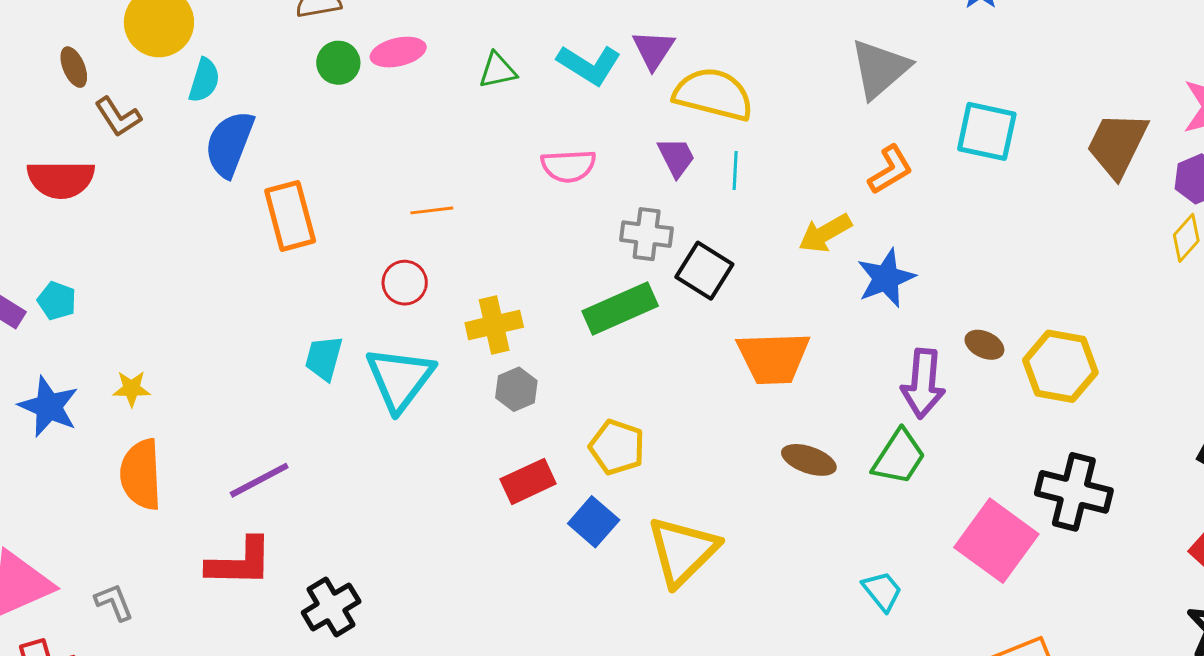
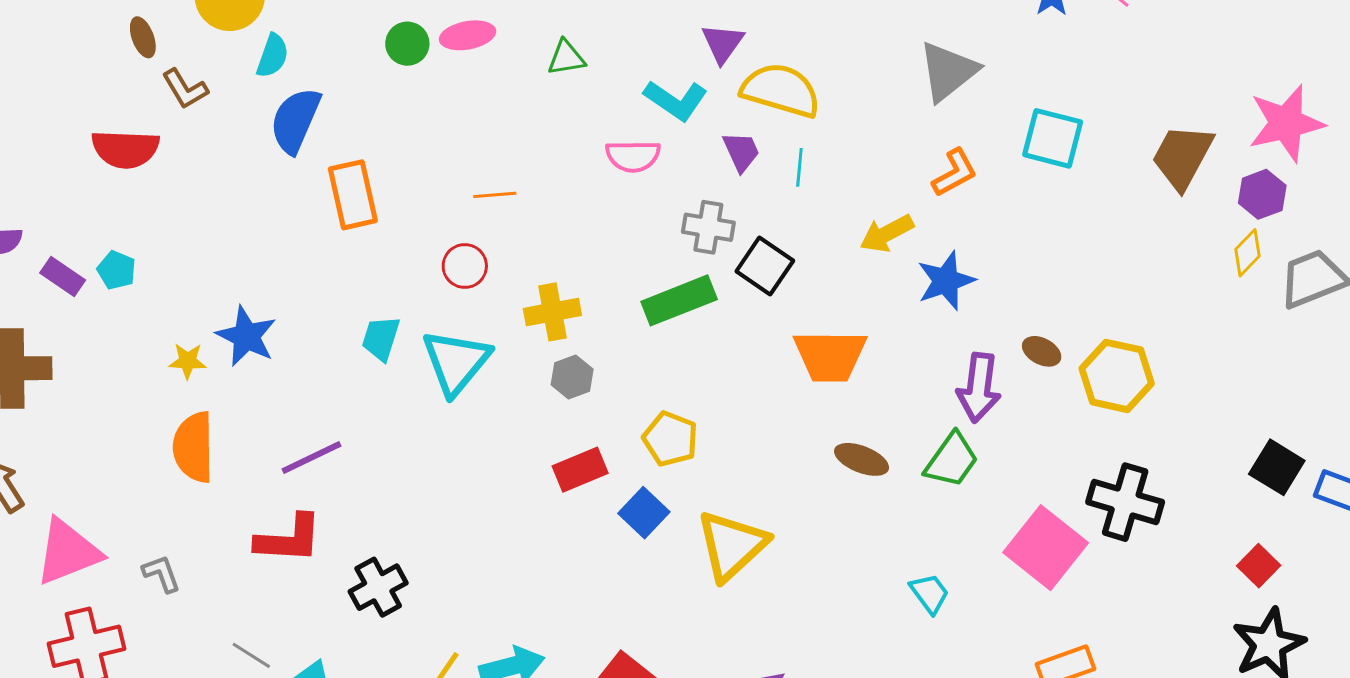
cyan L-shape: (589, 65) -> (676, 100), moved
blue star: (49, 407) -> (246, 336), moved

